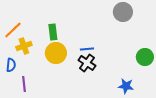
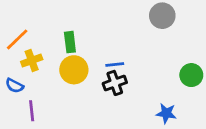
black cross: (87, 63) -> (115, 83), turned 36
blue semicircle: (11, 65) -> (15, 86), turned 112

